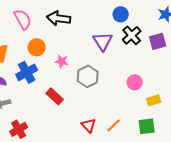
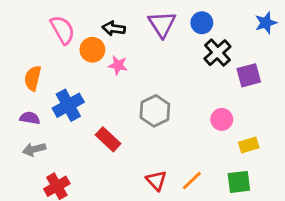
black arrow: (59, 18) -> (114, 28), size x0.7
purple triangle: (103, 41) -> (162, 24), moved
purple square: (158, 41) -> (249, 75), moved
orange circle: (37, 47) -> (92, 50), moved
pink star: (62, 61) -> (118, 65), moved

